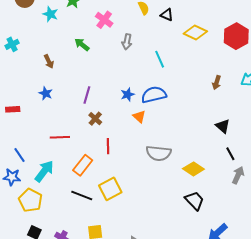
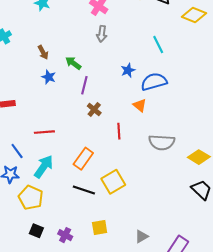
gray arrow: (127, 42) -> (102, 34), moved
green arrow: (82, 45) -> (73, 63), moved
blue star: (46, 93) -> (49, 77), moved
blue star: (128, 94) -> (128, 70), moved
red line: (60, 137) -> (44, 132), moved
red line: (108, 146) -> (119, 131), moved

